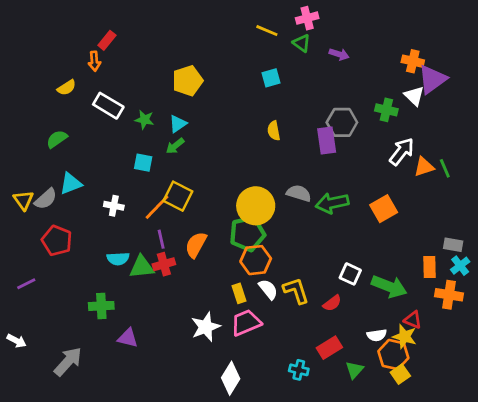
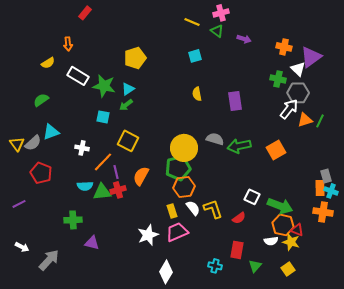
red rectangle: (107, 40) -> (85, 13), moved
orange cross: (413, 61) -> (284, 47), moved
green star: (144, 120) -> (104, 86), size x1.6
gray hexagon: (342, 122) -> (298, 93), moved
green line: (445, 168) -> (320, 121), turned 48
orange line: (157, 207) -> (103, 162), moved
gray rectangle: (453, 245) -> (326, 176), turned 64
cyan cross: (460, 266) -> (331, 191), turned -32
orange rectangle: (430, 267) -> (320, 188), moved
white arrow: (17, 341) -> (22, 247), moved
red rectangle: (329, 348) -> (237, 250), turned -48
orange hexagon: (393, 355) -> (283, 225), moved

